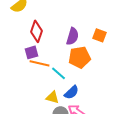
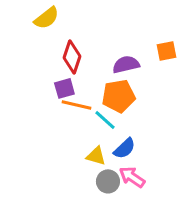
orange square: (100, 35) -> (166, 51), moved, turned -32
purple semicircle: (72, 36) -> (126, 64), turned -120
orange pentagon: (80, 57) -> (118, 96), moved

